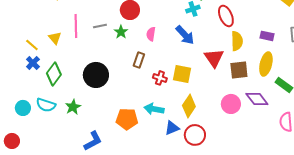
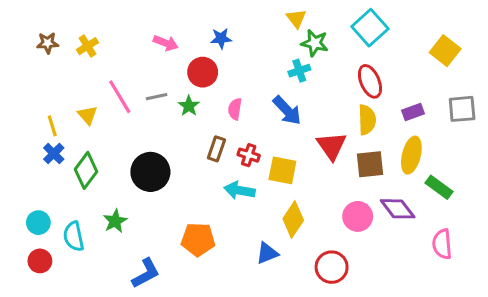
red ellipse: (226, 16) -> (370, 81), moved
pink line: (76, 26) -> (120, 97), turned -30
purple rectangle: (267, 36) -> (413, 112), turned -32
yellow line: (32, 45) -> (52, 126), turned 32
red cross: (160, 78) -> (249, 155), moved
cyan semicircle: (46, 105) -> (74, 236), moved, turned 60
cyan arrow: (154, 109) -> (239, 190), moved
red circle: (195, 135) -> (332, 267), moved
red circle: (12, 141) -> (40, 261), moved

